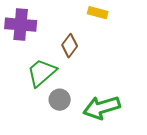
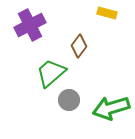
purple cross: (21, 25) -> (30, 25), turned -32

